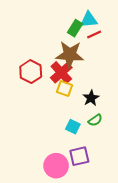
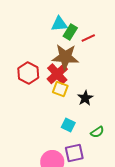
cyan triangle: (89, 20) -> (59, 24), moved
green semicircle: (95, 120) -> (97, 132), moved

